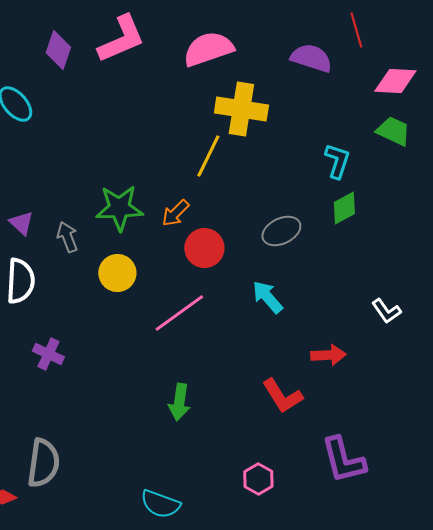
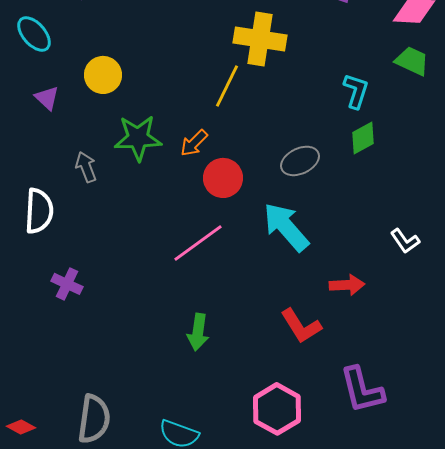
purple triangle: (21, 223) -> (47, 98), moved
yellow circle: (117, 273) -> (103, 75), moved
cyan arrow: (267, 297) -> (286, 227), size x1.5
gray semicircle: (43, 463) -> (94, 419), moved
pink hexagon: (258, 479) -> (277, 409), size x1.6

